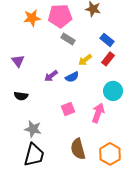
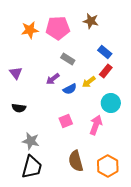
gray rectangle: (68, 39) -> (68, 59), moved
yellow arrow: (85, 60) -> (89, 82), moved
purple arrow: (51, 76) -> (53, 79), moved

